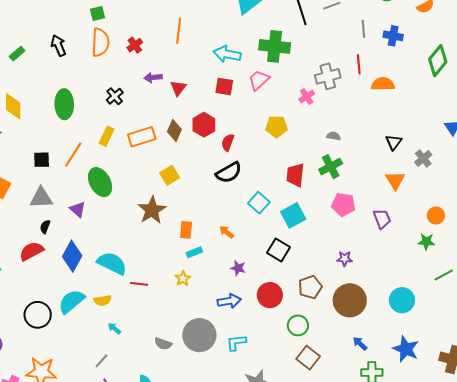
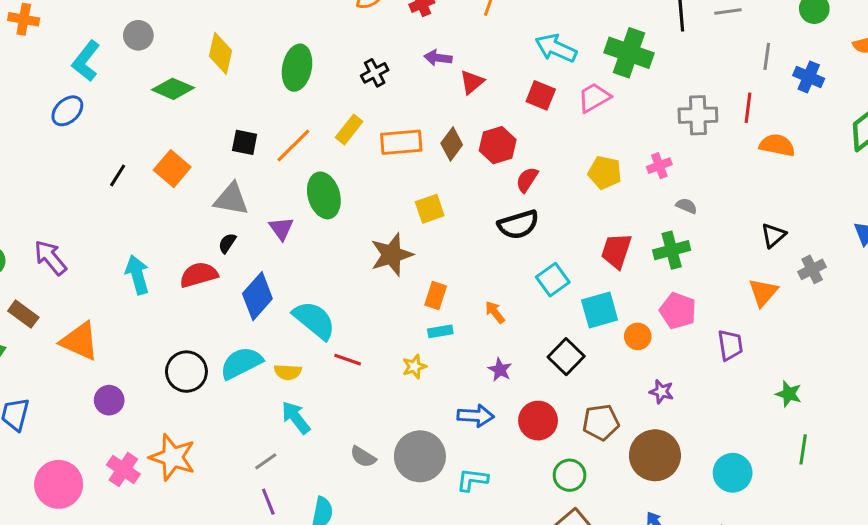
pink cross: (307, 97) -> (659, 166), moved
orange circle: (436, 215) -> (638, 336), moved
green line: (444, 275) -> (803, 449), turned -66
cyan arrow: (114, 328) -> (296, 418), size x1.6

